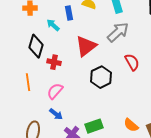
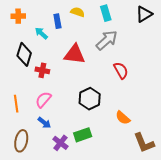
red triangle: (86, 46) -> (75, 54), turned 45
black hexagon: (101, 77) -> (90, 99), moved
orange line: (28, 82) -> (16, 104), moved
orange semicircle: (131, 125) -> (123, 118), moved

